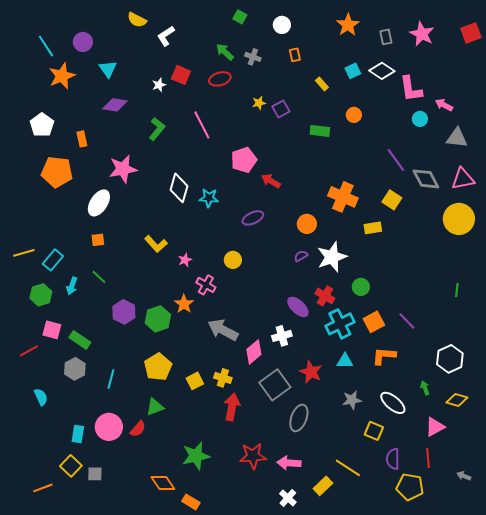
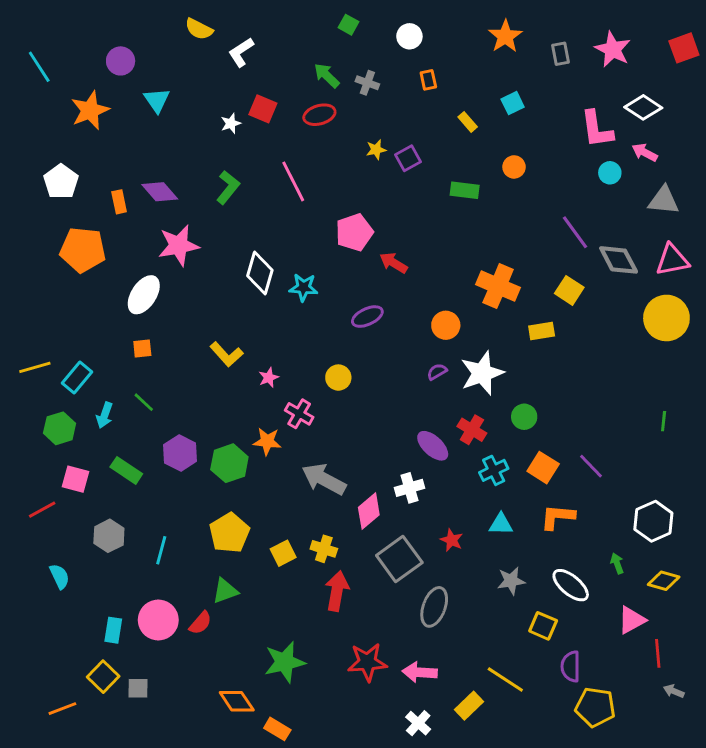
cyan line: (46, 46) -> (39, 67), moved
white diamond: (382, 71) -> (643, 107), moved
purple diamond: (115, 105) -> (160, 192), moved, turned 40
orange star: (184, 304) -> (267, 441), turned -30
orange square: (374, 322) -> (543, 468), turned -30
cyan cross: (340, 324) -> (494, 470), size x0.7
green rectangle: (80, 340) -> (126, 470), moved
red star: (311, 372) -> (452, 540), size x0.7
red line: (428, 458) -> (658, 653), moved

